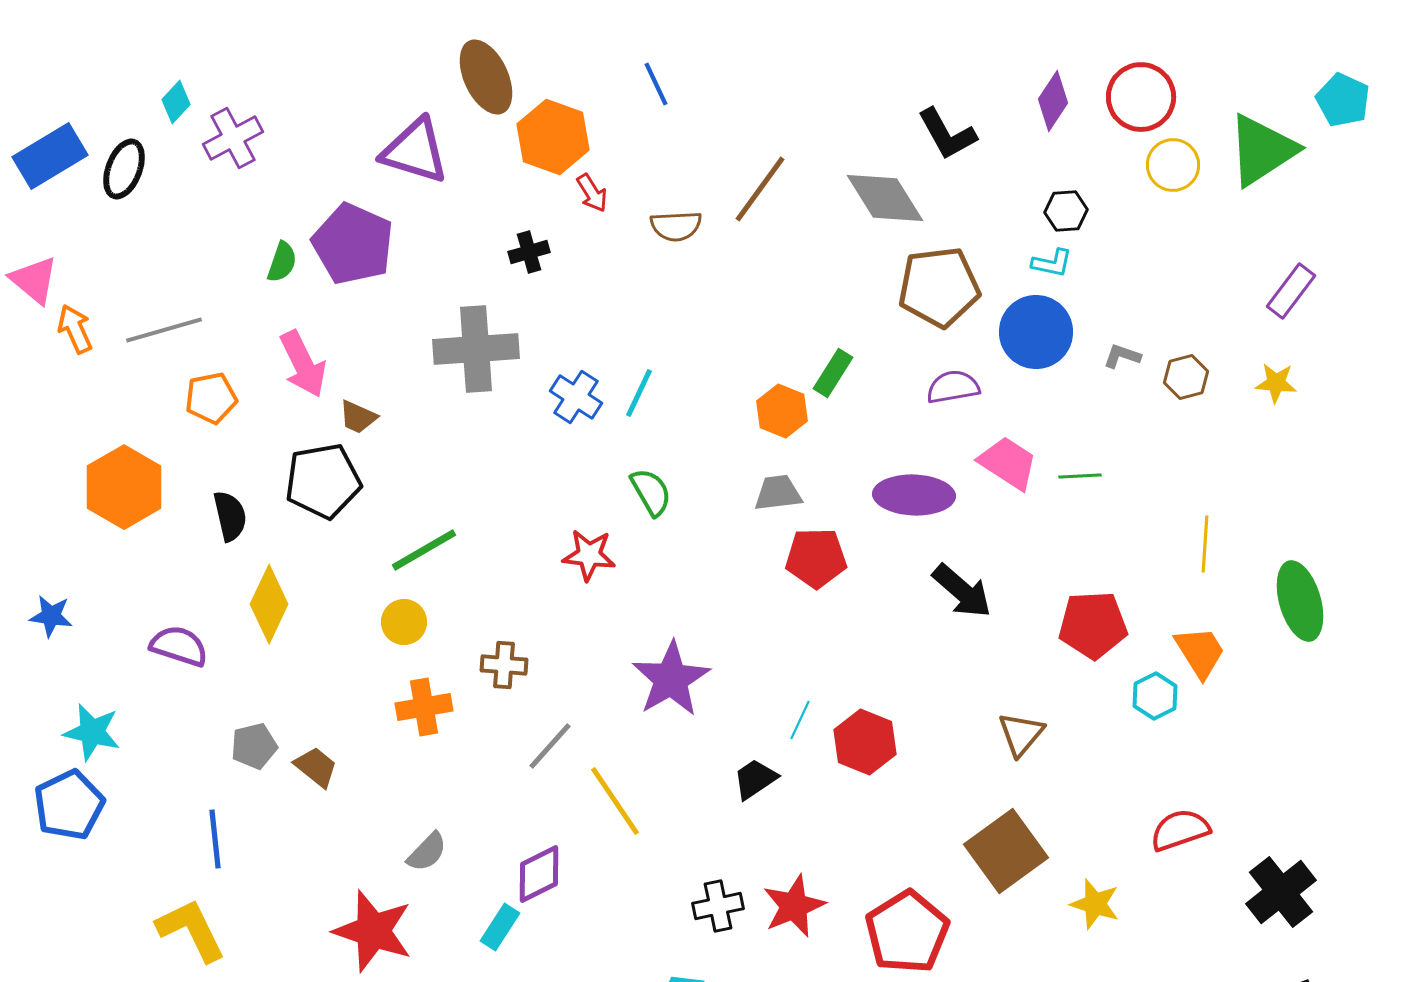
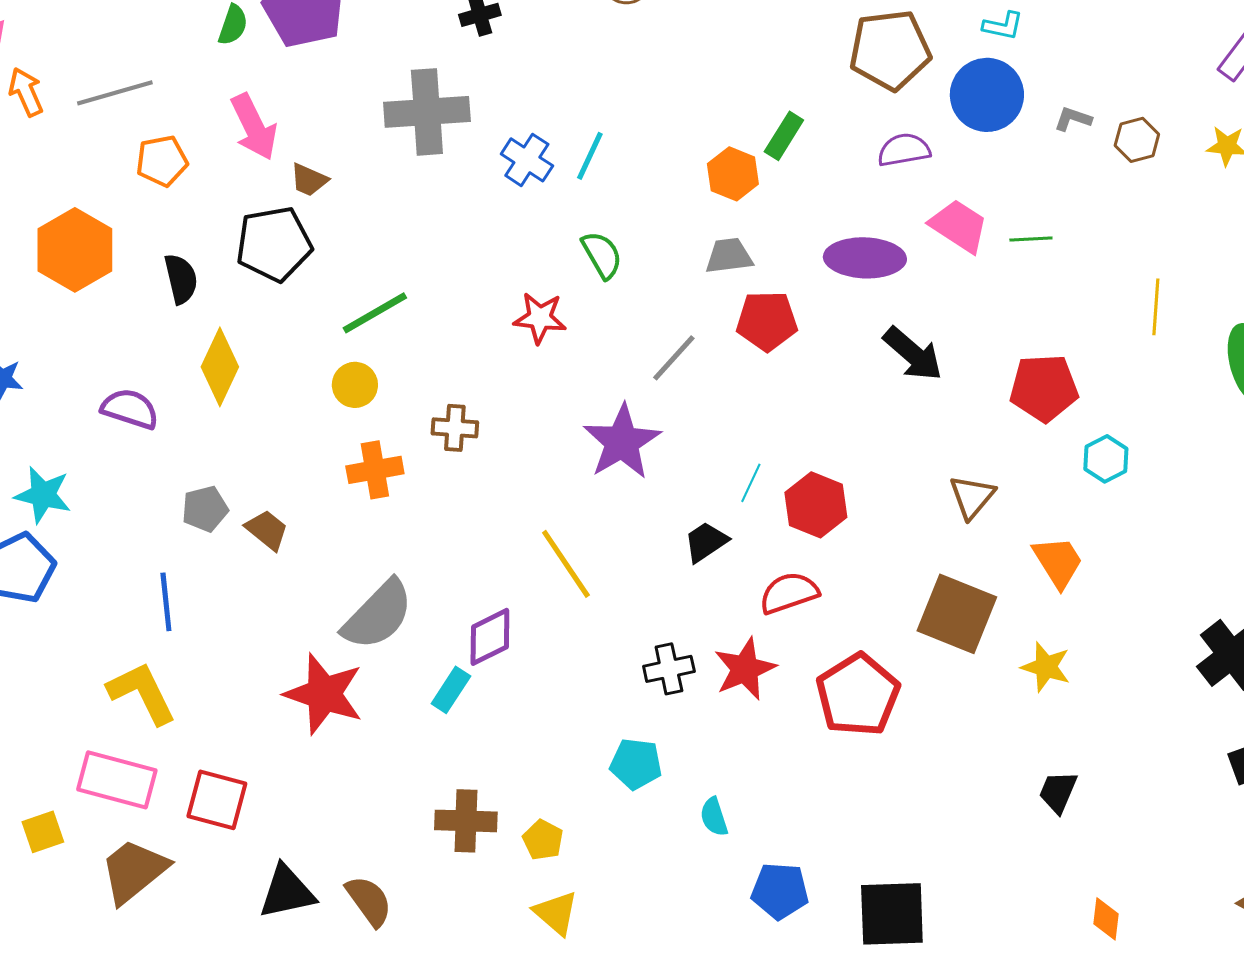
orange trapezoid: (1200, 652) -> (1058, 562), moved
gray line: (550, 746) -> (674, 358), moved
red semicircle: (1180, 830) -> (789, 593), moved
brown square: (1006, 851) -> (957, 614), turned -32
gray semicircle: (427, 852) -> (378, 615), size x1.8

